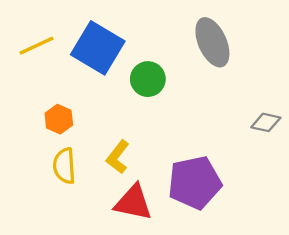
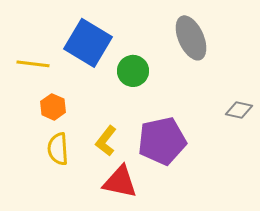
yellow line: (37, 46) -> (33, 64), moved, turned 32
purple pentagon: (195, 183) -> (162, 141), moved

